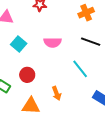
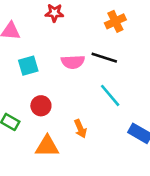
black line: (91, 42) -> (104, 58), moved
cyan square: (19, 44) -> (28, 66), turned 35

